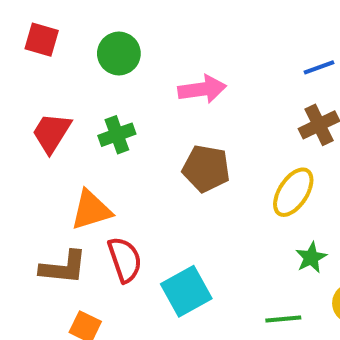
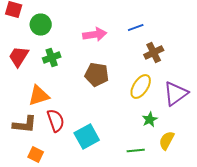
green circle: (119, 53) -> (41, 24), moved
blue line: (319, 67) -> (136, 28), moved

